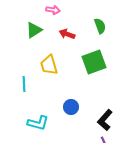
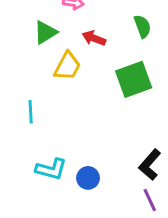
yellow trapezoid: (49, 65) -> (67, 66), moved, turned -135
blue circle: (71, 107) -> (88, 178), moved

